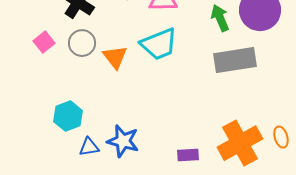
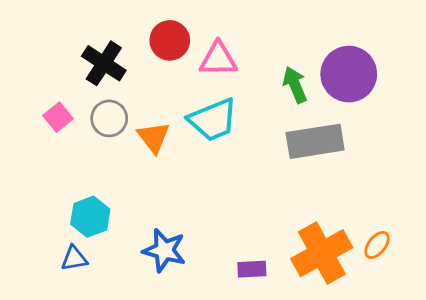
orange ellipse: (281, 137) -> (377, 245), turned 55
blue triangle: (89, 147) -> (74, 258), moved

